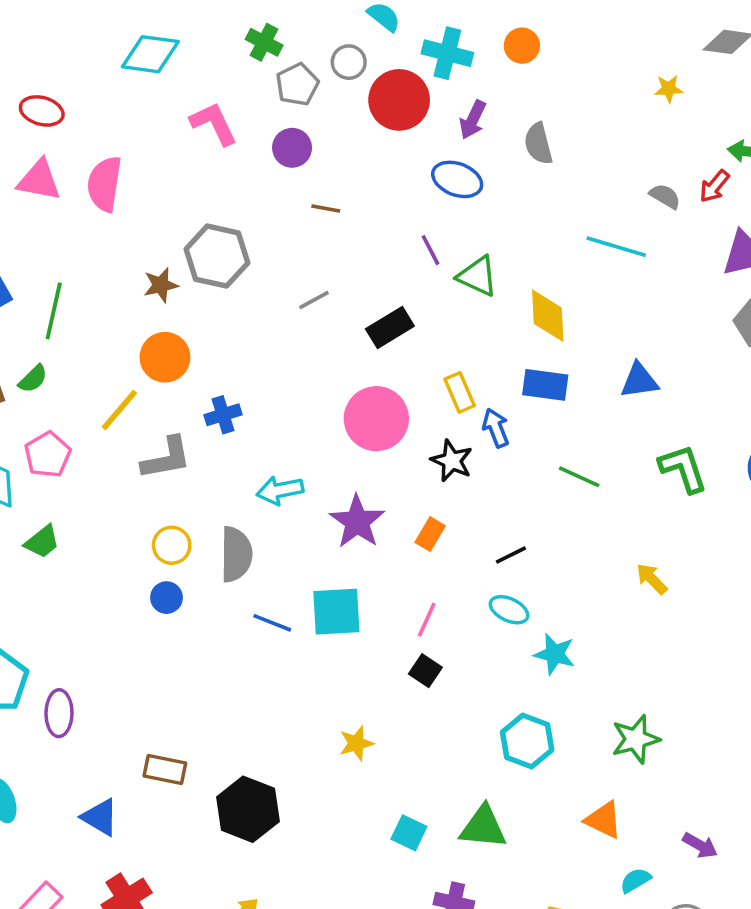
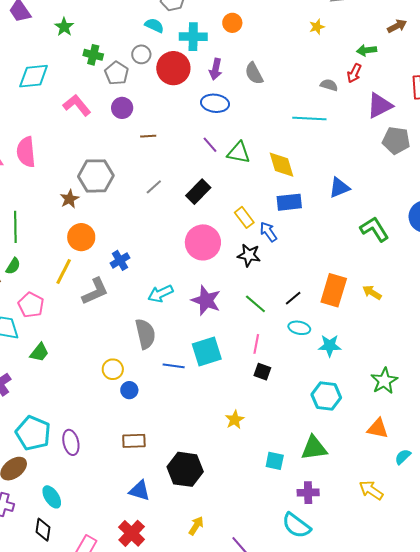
green line: (579, 477) -> (255, 304), moved, turned 30
orange rectangle: (430, 534) -> (334, 290), moved, size x1.8
yellow circle: (172, 545) -> (113, 369), moved
blue circle: (166, 598) -> (129, 390), moved
brown rectangle: (165, 770) -> (134, 441), moved
blue triangle: (100, 817) -> (140, 491), moved

